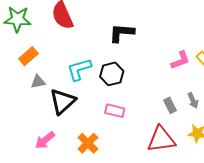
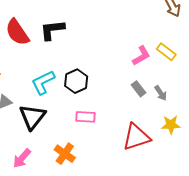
black L-shape: (122, 33) -> (52, 30), moved
gray rectangle: (170, 105) -> (139, 89), moved

